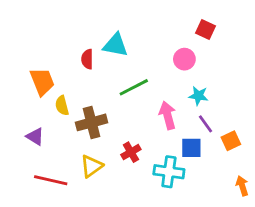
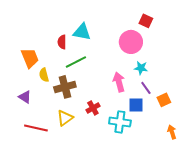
pink circle: (184, 59) -> (131, 42), size x1.5
green line: (134, 87) -> (76, 62), moved

